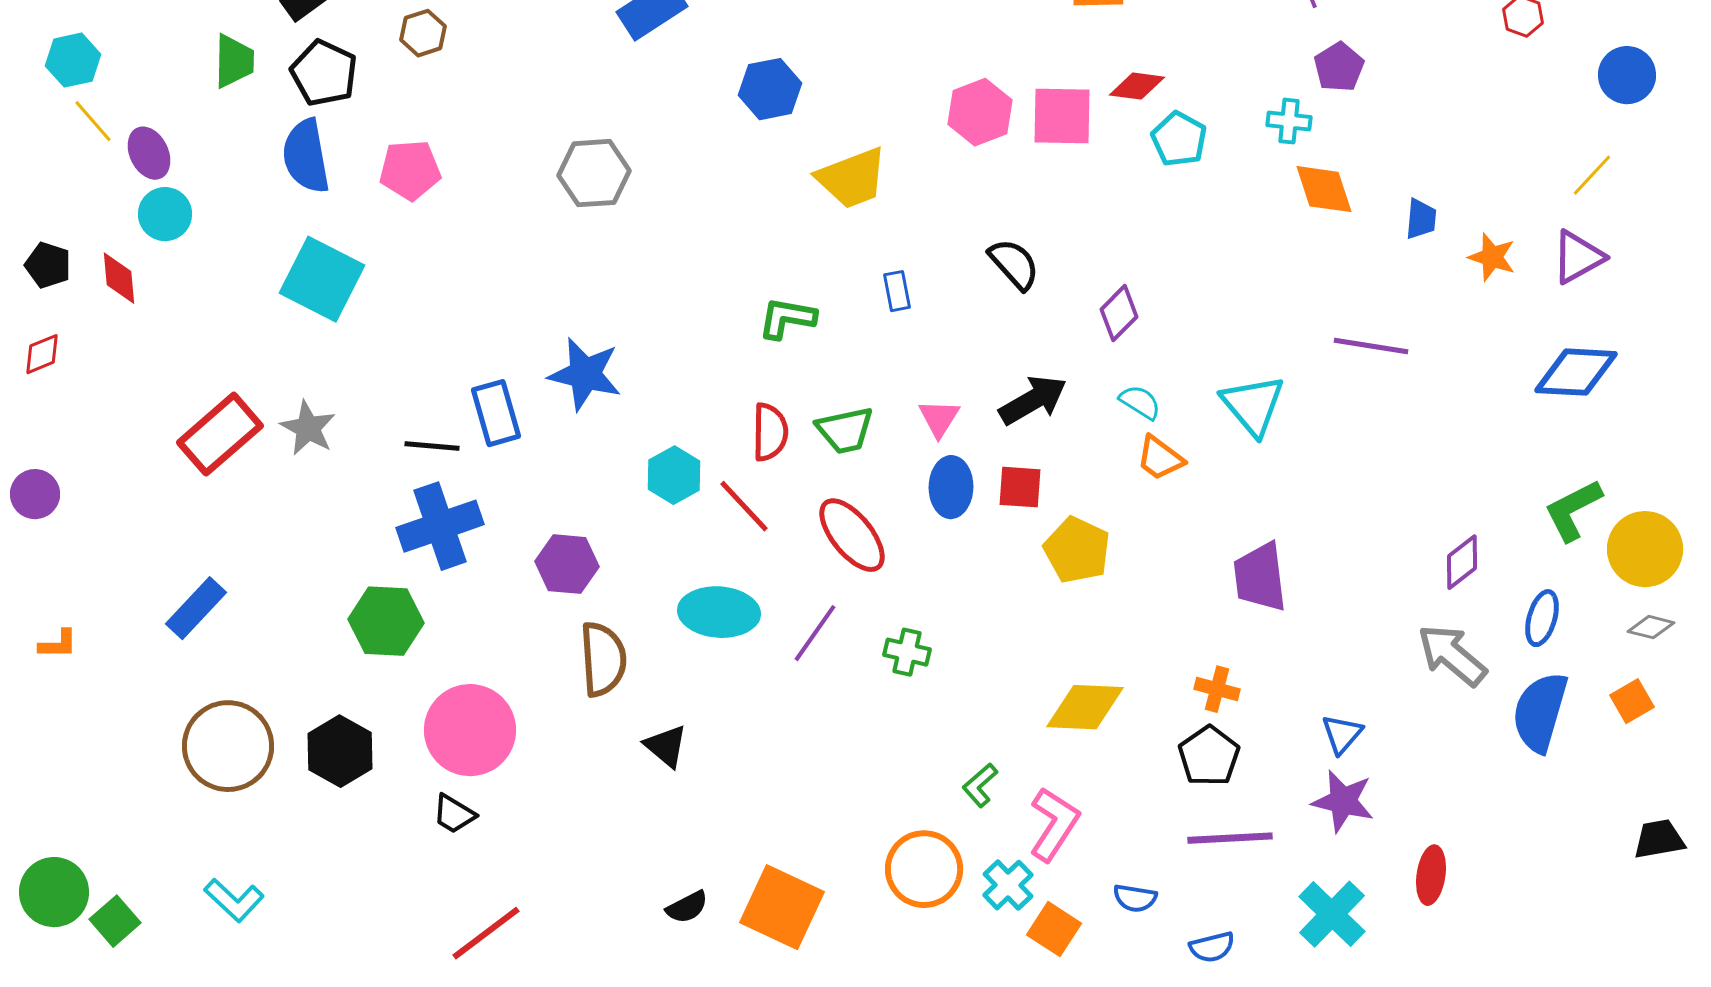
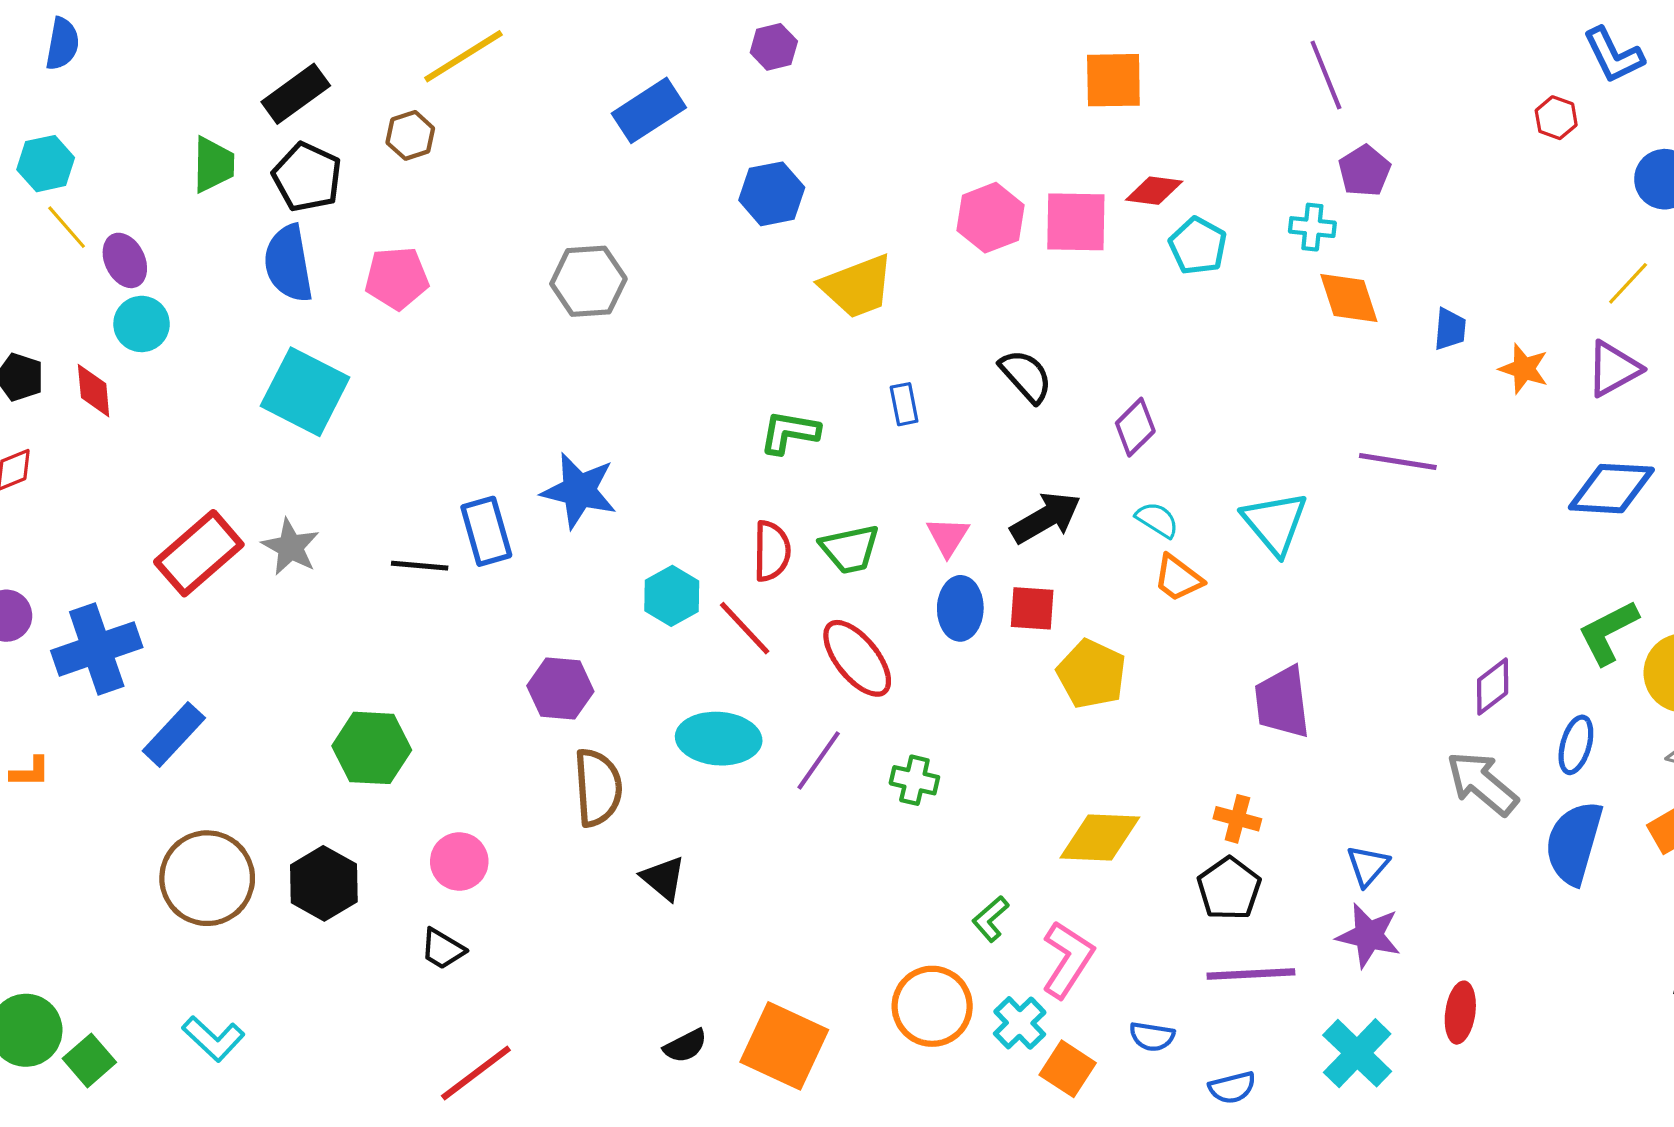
blue cross: (440, 526) -> (97, 649), moved
pink circle: (470, 730) -> (459, 861), size x0.6

